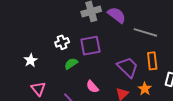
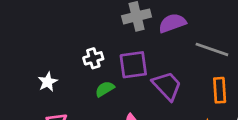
purple semicircle: (117, 15) -> (172, 23), turned -60
purple trapezoid: (128, 67) -> (167, 86), moved

